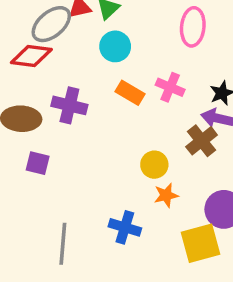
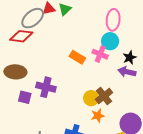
cyan circle: (115, 46) -> (110, 41), moved
purple cross: (69, 105) -> (46, 87), moved
brown cross: (202, 141) -> (104, 96), moved

